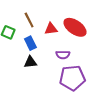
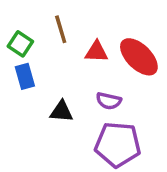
blue rectangle: (30, 43) -> (25, 76), moved
black triangle: (30, 62) -> (61, 111), moved

